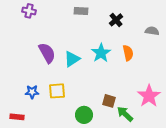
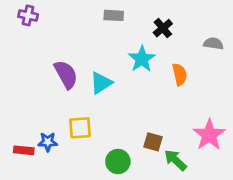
purple cross: (29, 11) -> (28, 15), moved
cyan star: (101, 53) -> (142, 59), moved
blue star: (32, 92) -> (48, 142), moved
red rectangle: (17, 117) -> (24, 150), moved

